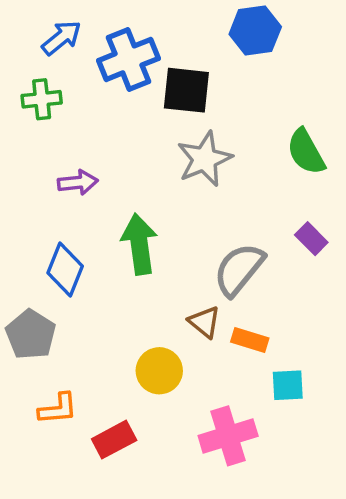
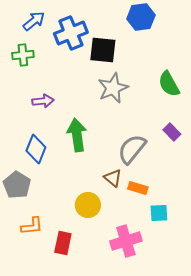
red rectangle: (114, 440) -> (63, 243), turned -50

